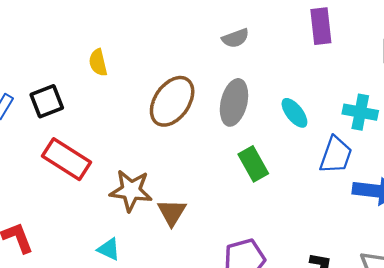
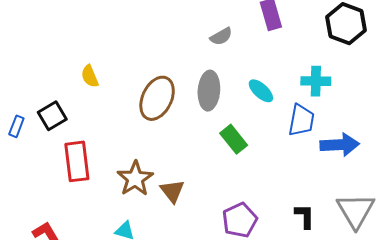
gray semicircle: (235, 38) -> (221, 36), moved
red rectangle: (66, 159) -> (77, 161), turned 60
brown star: (131, 191) -> (135, 179), turned -30

